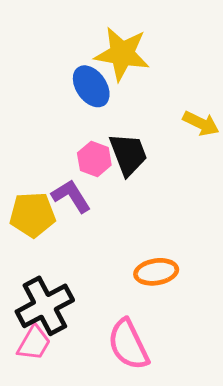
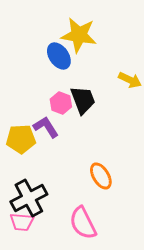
orange ellipse: (156, 272) -> (101, 176), turned 68
pink trapezoid: (34, 343) -> (22, 222), turned 65

